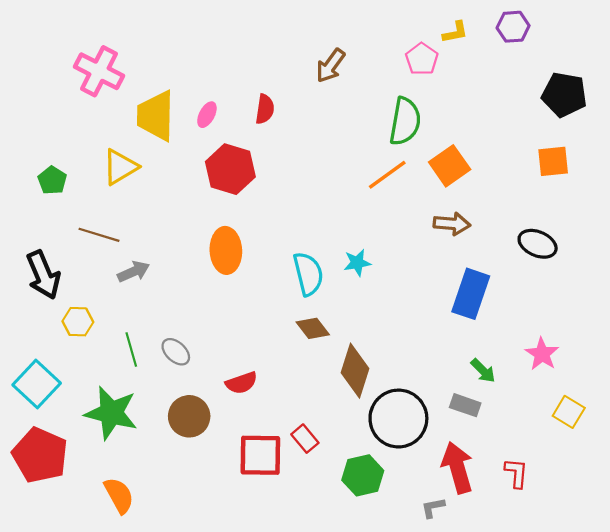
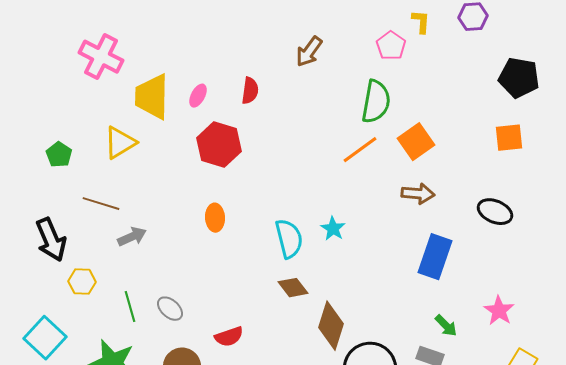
yellow L-shape: (455, 32) -> (421, 22), turned -75
orange ellipse: (226, 250) -> (215, 218), size x0.7
cyan star: (357, 263) -> (333, 229), turned -30

